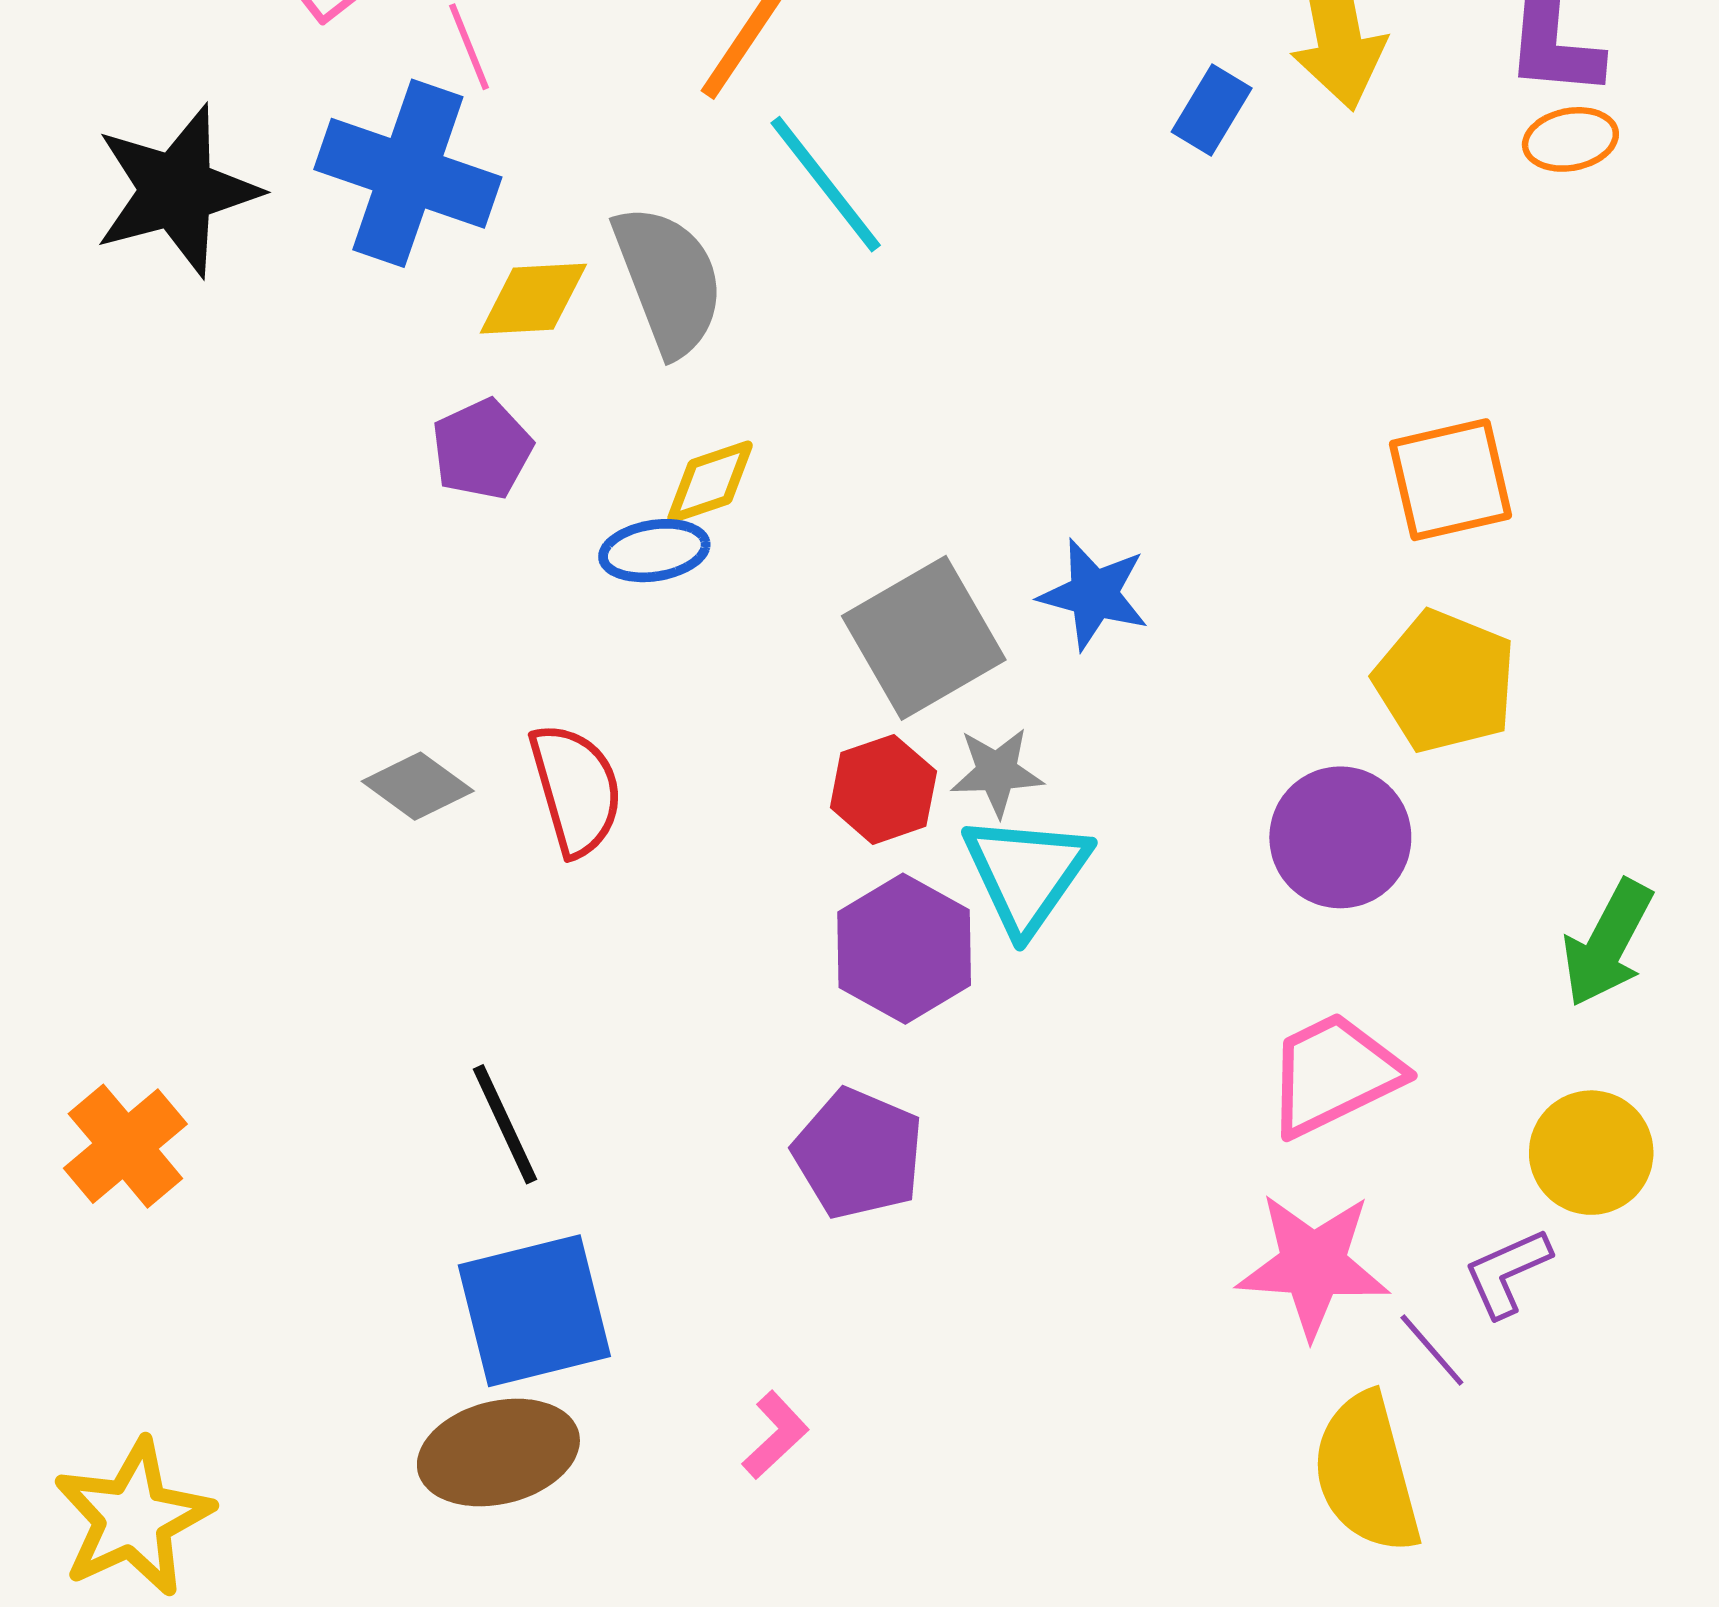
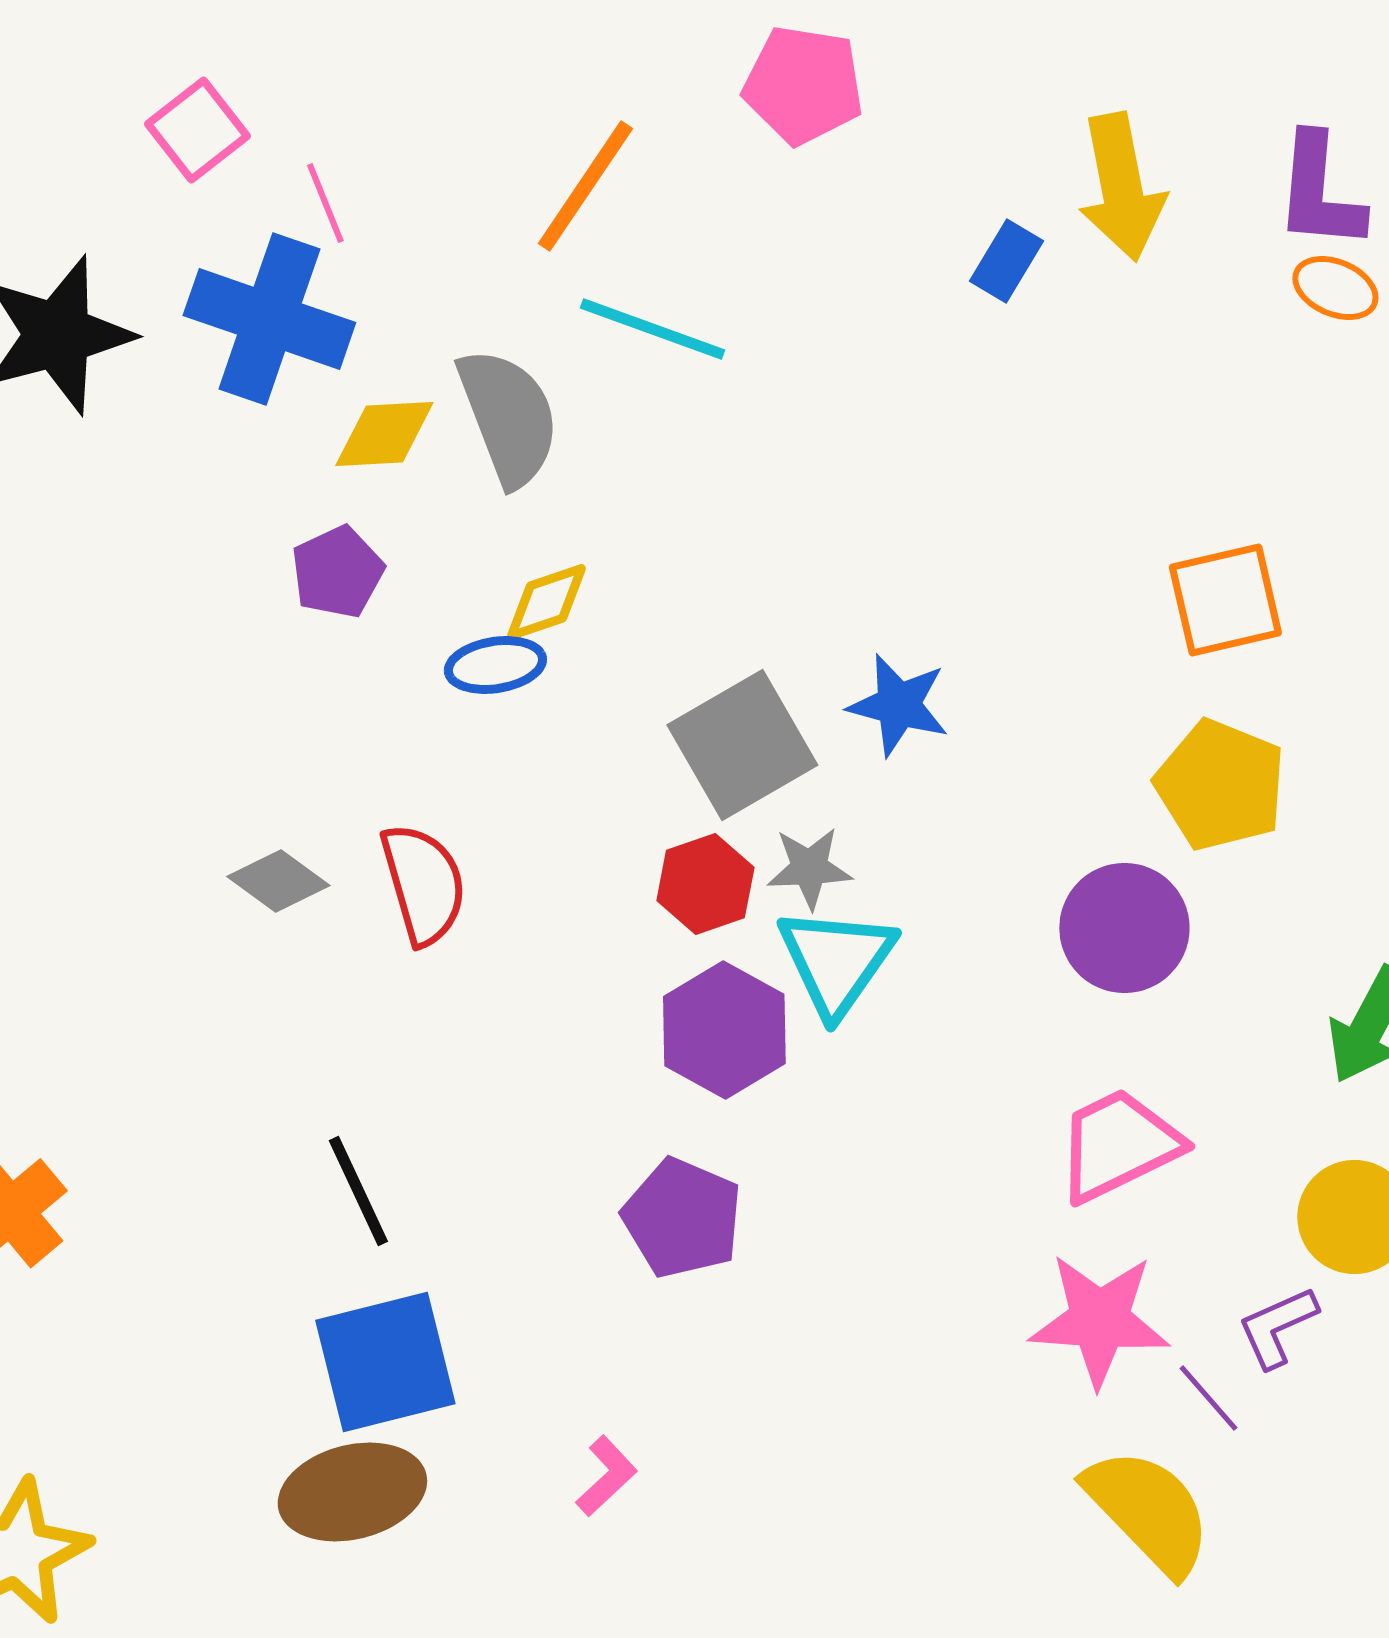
orange ellipse: (1570, 139) -> (1335, 288), turned 34
cyan line: (826, 184) -> (652, 329), turned -32
yellow semicircle: (1367, 1473) -> (1148, 1511), turned 151

